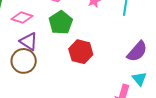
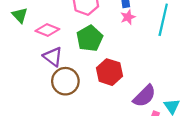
purple semicircle: (137, 51) -> (144, 96), moved
brown circle: (24, 61) -> (65, 81), moved

